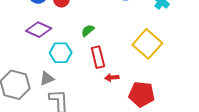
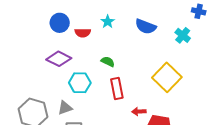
green semicircle: (88, 31) -> (108, 62), turned 64
red arrow: (112, 78) -> (139, 112), moved

